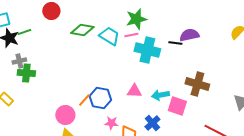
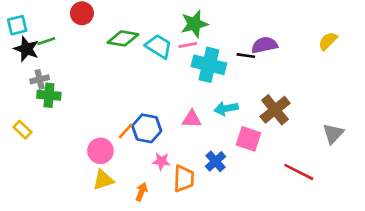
brown cross: (197, 84) -> (275, 110), turned 35
cyan arrow: (160, 95) -> (226, 108), moved

